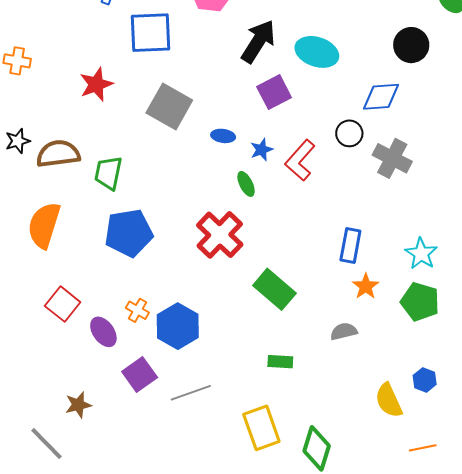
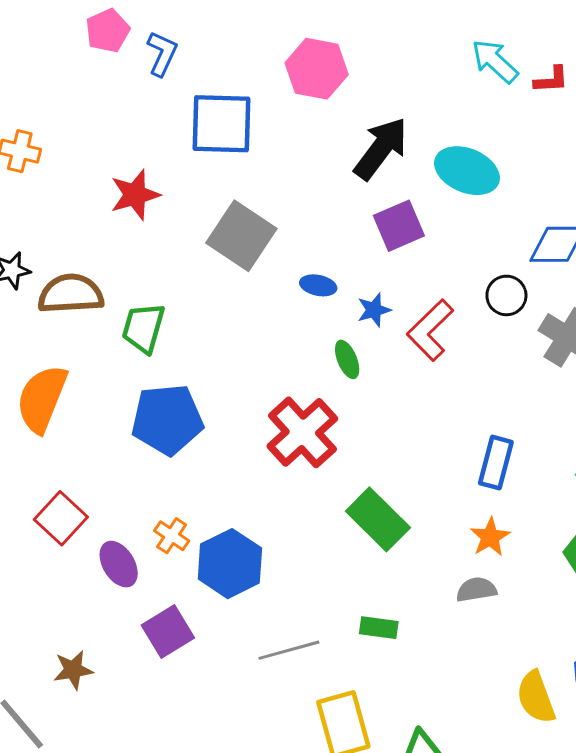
orange star: (366, 286) -> (490, 537), moved
gray line: (191, 393) -> (289, 650), moved

